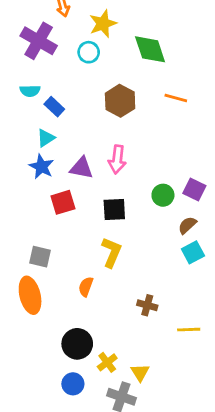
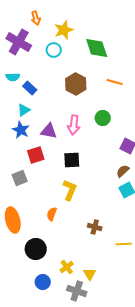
green circle: (163, 195) -> (103, 118), moved
gray square: (40, 257) -> (20, 178), moved, turned -35
black circle: (77, 344) -> (36, 249), moved

